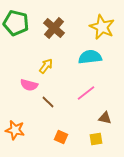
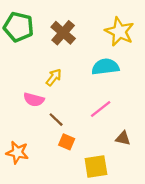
orange square: (61, 137) -> (67, 142), moved
yellow square: (96, 139) -> (96, 167), moved, size x1.5

